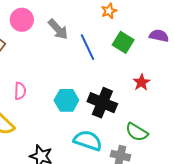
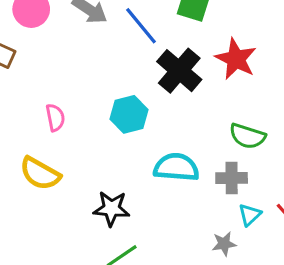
red star: (141, 82) -> (236, 59), size x1.5
black cross: (102, 103) -> (179, 71), moved, turned 32

